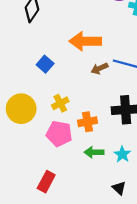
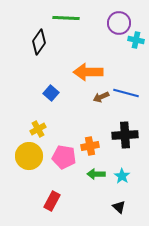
yellow cross: (60, 103) -> (38, 129), moved
yellow circle: (21, 109) -> (29, 156), moved

